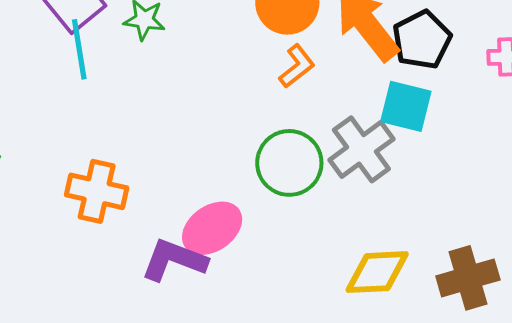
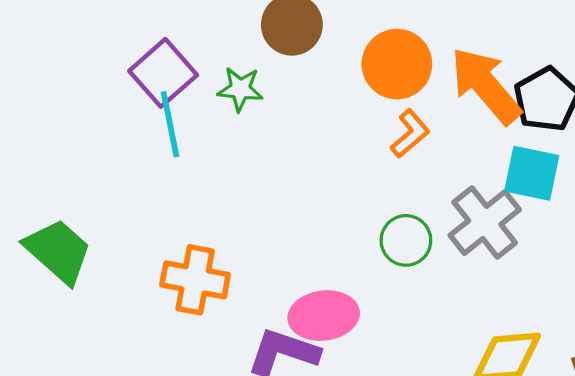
green circle: (289, 163) -> (406, 240), size x0.7
pink ellipse: (212, 228) -> (324, 316), turned 30

